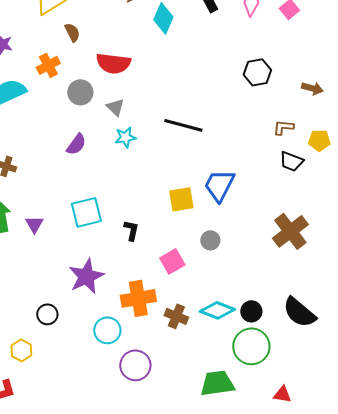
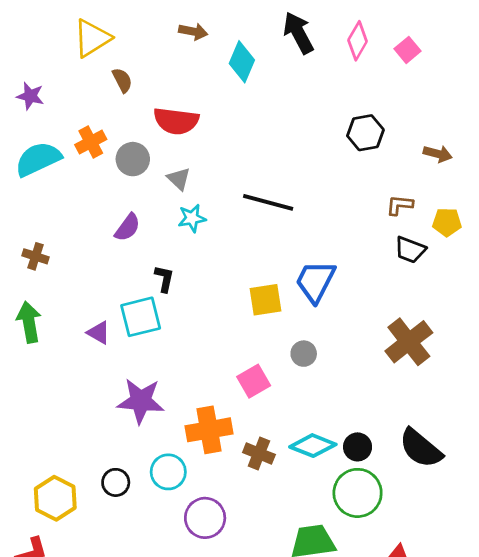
orange cross: (48, 65) -> (91, 142), moved
purple triangle: (34, 224) -> (99, 333), moved, turned -30
black L-shape: (131, 230) -> (164, 279), moved
purple star: (86, 276) -> (141, 401), turned 30
black circle: (47, 314) -> (116, 482), moved
yellow hexagon: (21, 350) -> (55, 498), size x1.5

